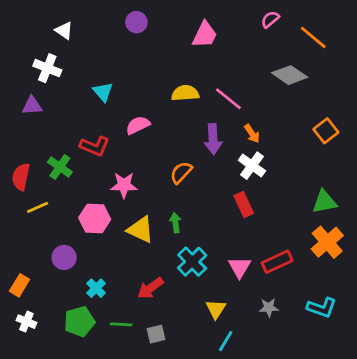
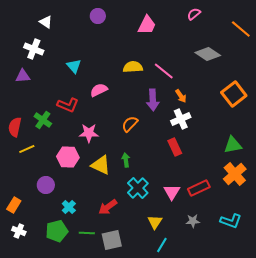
orange line: (313, 37) -> (241, 29), moved
orange square: (326, 131) -> (234, 94), size x1.4
white cross: (252, 166) -> (181, 119), turned 30
gray square: (156, 334) -> (112, 240), size x1.5

